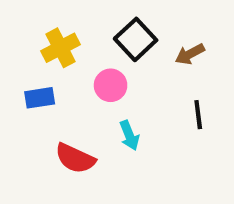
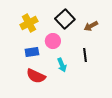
blue rectangle: (40, 98) -> (32, 52), moved
black line: (198, 115) -> (85, 55), moved

